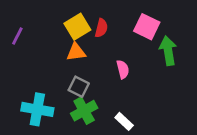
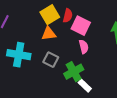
pink square: (147, 27) -> (81, 26), moved
cyan cross: (37, 109) -> (19, 55), moved
green cross: (84, 111) -> (74, 72), moved

